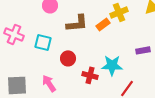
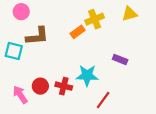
brown L-shape: (77, 23) -> (37, 36), moved
purple rectangle: (143, 50) -> (120, 60), turned 32
red circle: (68, 58) -> (40, 86), moved

